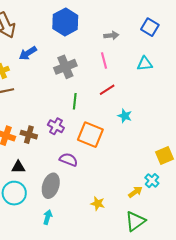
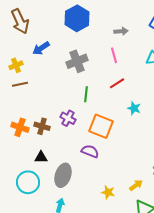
purple semicircle: (68, 160) -> (90, 151), moved
black triangle: (18, 167) -> (41, 157), moved
yellow arrow: (135, 192) -> (136, 185), moved

